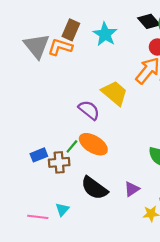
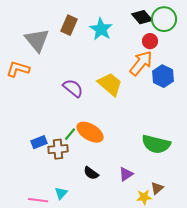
orange L-shape: (60, 47) -> (18, 69), moved
purple semicircle: (89, 110) -> (73, 88), moved
black semicircle: (94, 188) -> (91, 173), size x0.6

